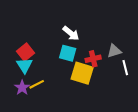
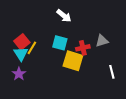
white arrow: (71, 33) -> (64, 16), moved
white line: (125, 68) -> (112, 72), moved
yellow line: (37, 84) -> (32, 48), moved, turned -32

